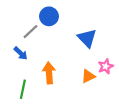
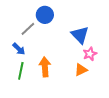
pink star: (106, 66) -> (90, 54), moved
green line: (23, 89) -> (21, 71), moved

